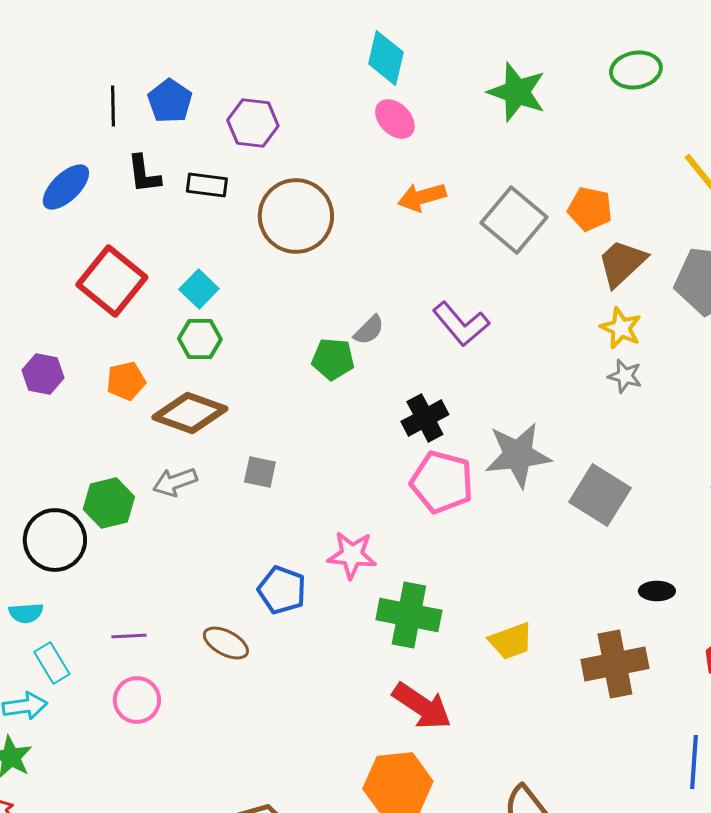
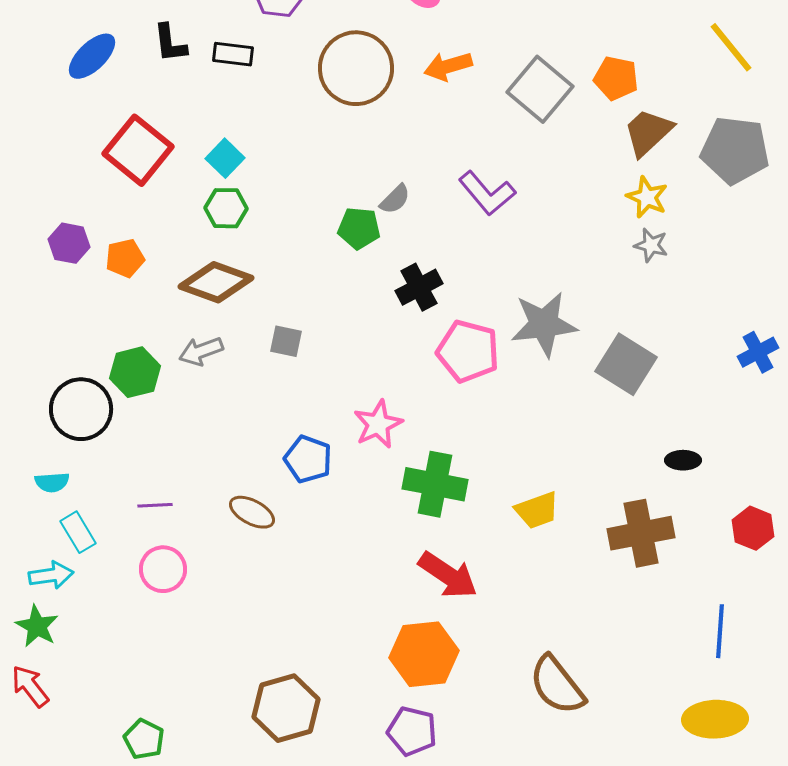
brown circle: (296, 216) -> (356, 68), moved
orange pentagon: (126, 381) -> (125, 258), moved
black cross: (425, 418) -> (419, 287), moved
pink star: (352, 555) -> (378, 424), turned -30

